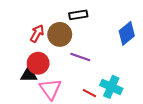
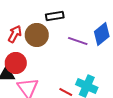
purple line: (80, 57) -> (78, 41), moved

